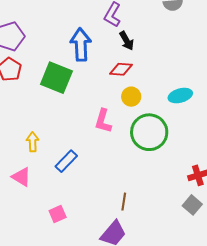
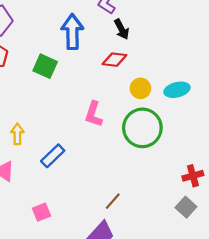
green square: (56, 78) -> (45, 66), size x0.7
yellow circle: (131, 97) -> (140, 88), moved
brown line: (124, 202) -> (113, 201), turned 30

